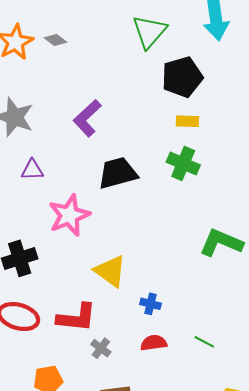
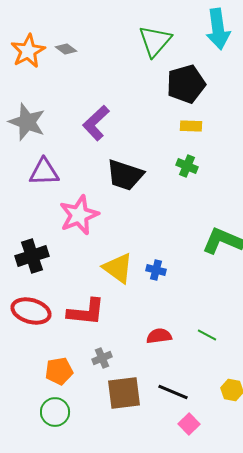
green cross: (183, 164) -> (187, 166), size x0.7
purple triangle: (32, 170) -> (44, 172), size x1.4
black trapezoid: (118, 173) -> (125, 175), turned -147
blue cross: (150, 304) -> (156, 270), moved
gray cross: (101, 348) -> (102, 358), moved, turned 30

